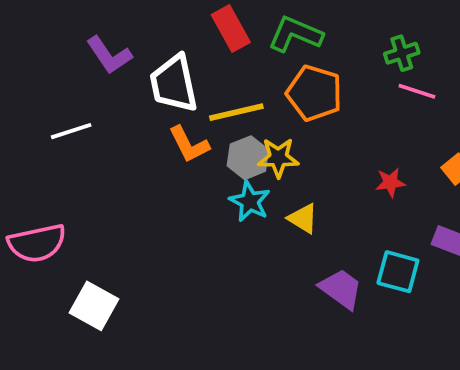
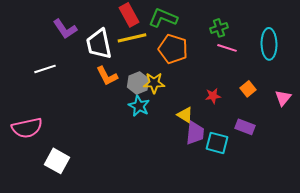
yellow line: (236, 112) -> (132, 38), moved
yellow triangle: (303, 218) -> (185, 115), moved
purple trapezoid: (341, 289) -> (195, 133), moved, turned 60

